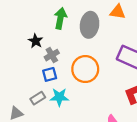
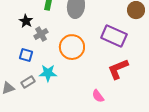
blue square: (50, 74) -> (26, 55), moved, turned 32
gray rectangle: (38, 98) -> (28, 82), moved

